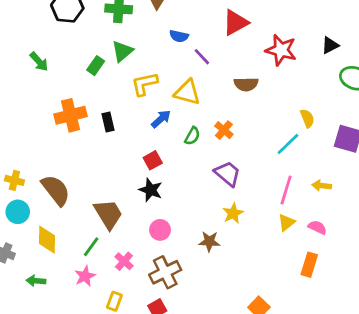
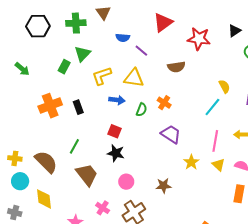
blue arrow: (161, 119) -> (117, 100), turned 56
red square: (153, 160) -> (115, 131), turned -32
yellow star: (233, 213) -> (191, 162), moved
yellow triangle: (287, 222) -> (218, 165), turned -32
green line: (91, 247) -> (74, 146), moved

